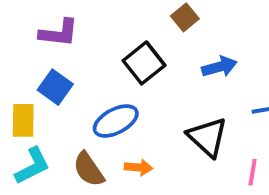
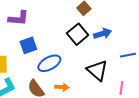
black square: (144, 63) -> (78, 34), moved
blue square: (55, 87) -> (28, 45), moved, turned 36

